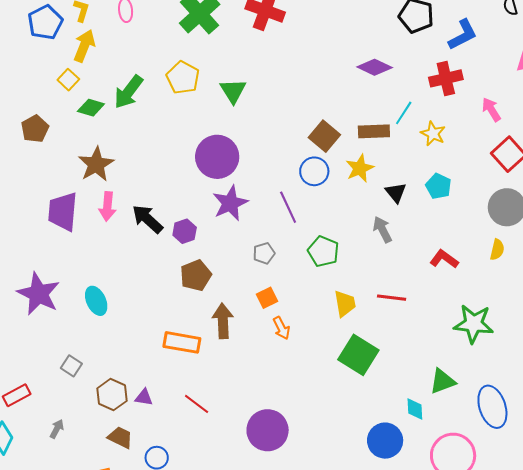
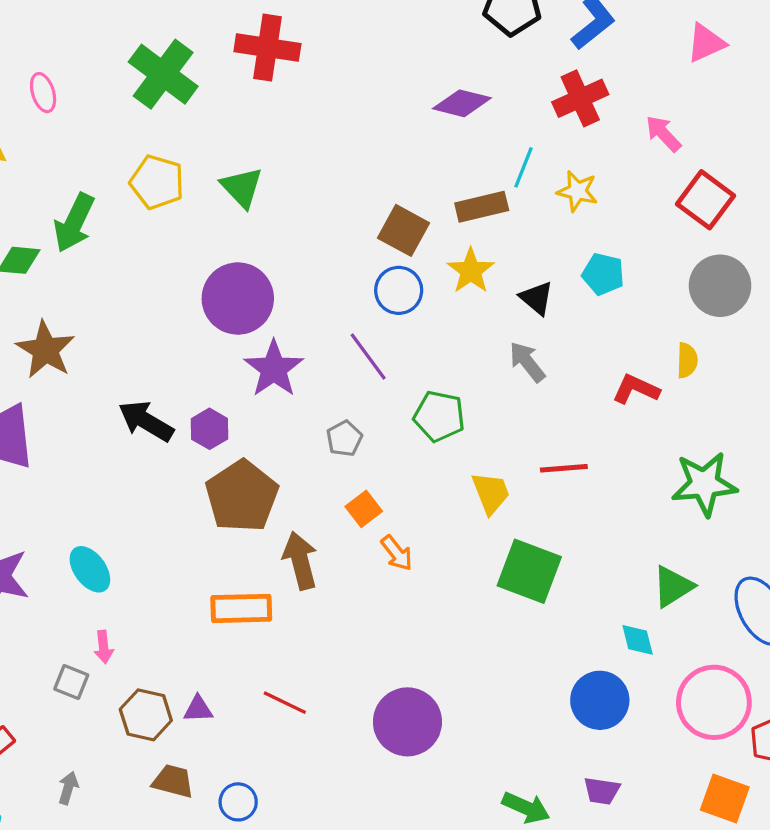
pink arrow: (107, 206) -> (104, 647), moved, size x0.7
yellow semicircle: (497, 250) -> (687, 360), moved
brown pentagon: (196, 275) -> (242, 496), size x1.4

